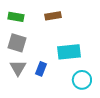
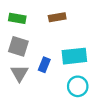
blue rectangle: (41, 69) -> (44, 65), moved
cyan circle: (82, 80) -> (78, 86), moved

